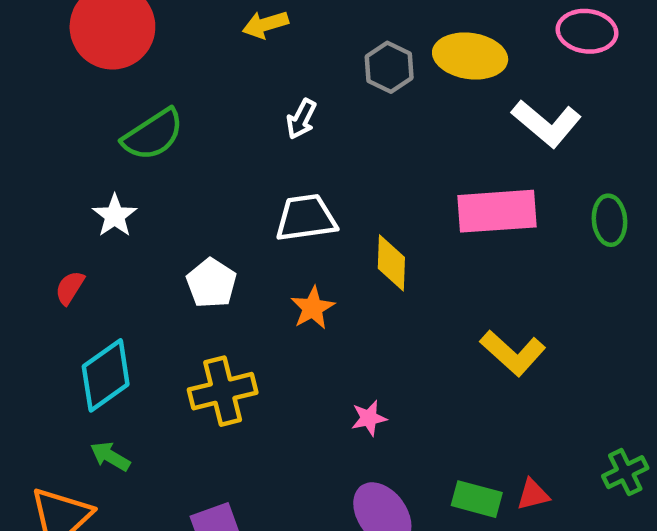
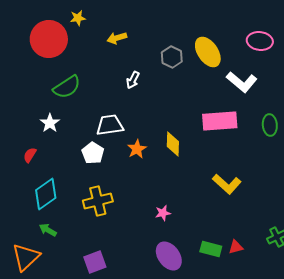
yellow ellipse: (470, 56) -> (208, 52), turned 48
white trapezoid: (306, 218) -> (110, 125), moved
orange star: (313, 308) -> (137, 149), moved

